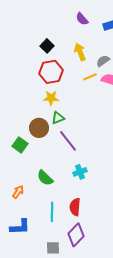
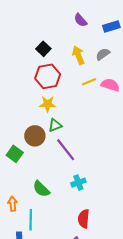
gray semicircle: (103, 61) -> (103, 54), moved
orange arrow: (18, 192) -> (13, 204), turned -40
red semicircle: (75, 207) -> (84, 219), moved
cyan line: (52, 212) -> (31, 220), moved

